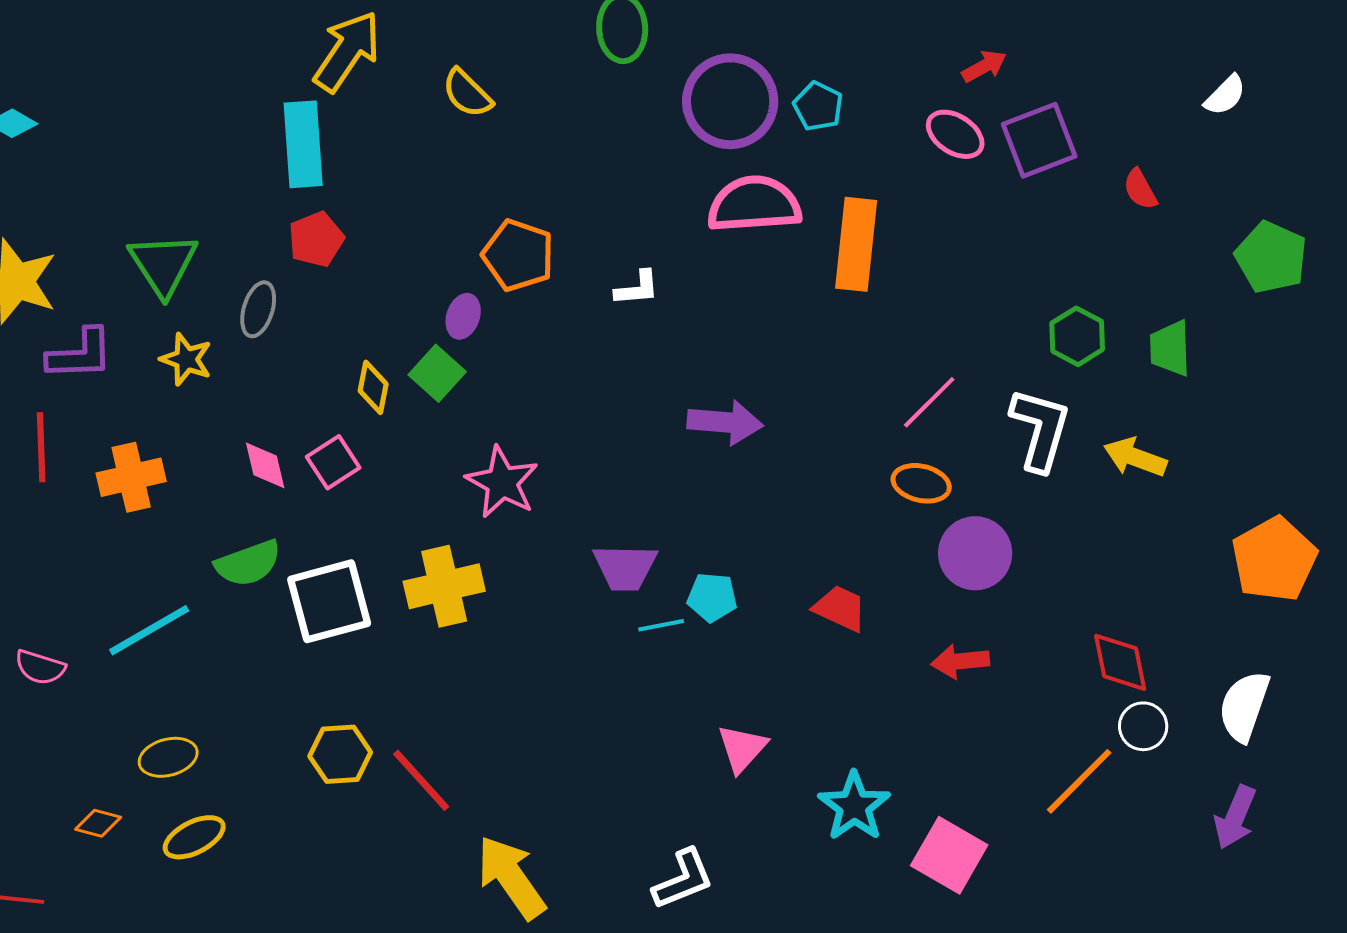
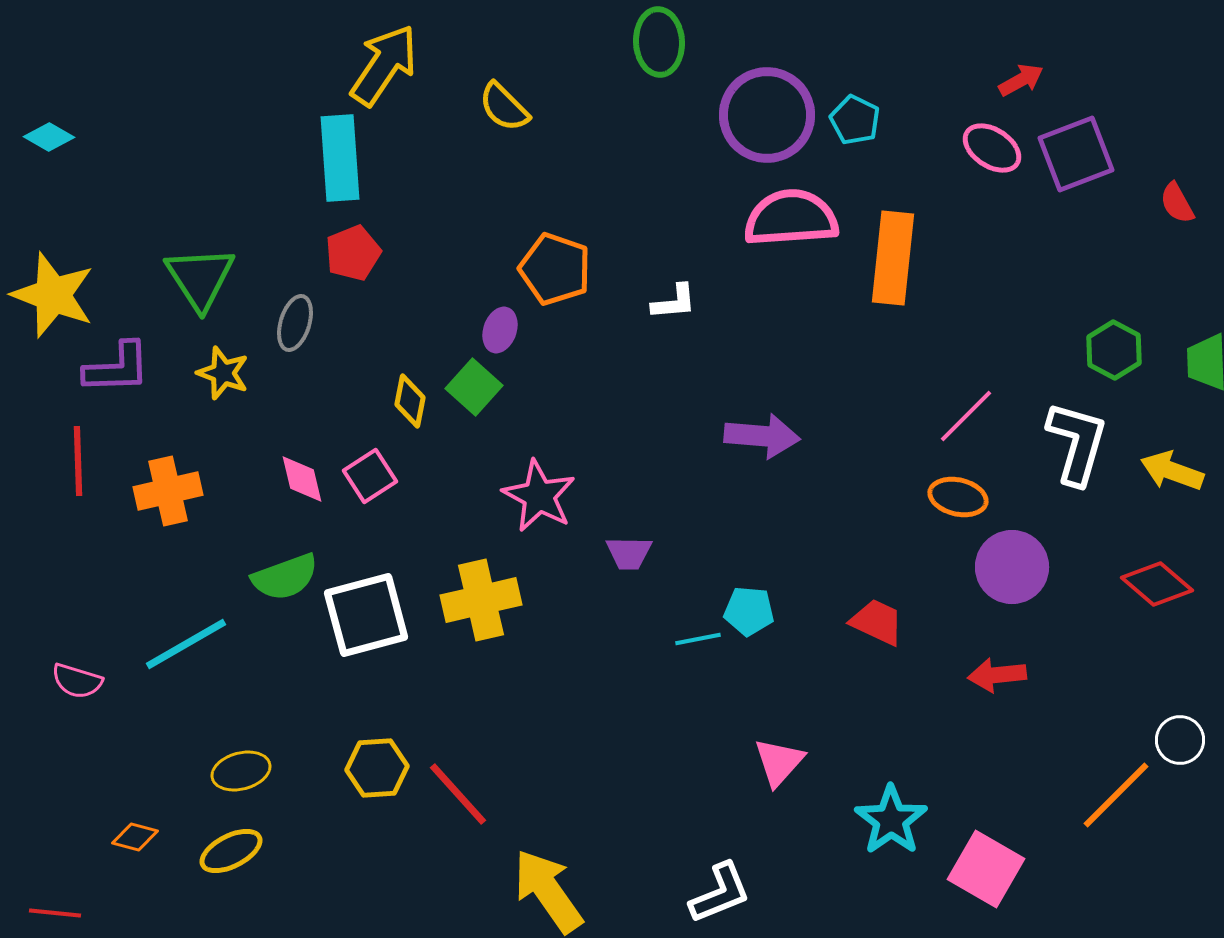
purple trapezoid: (625, 567) -> (629, 553), moved, size x0.7
red diamond: (1120, 662) -> (1157, 584), moved, turned -38
yellow ellipse: (168, 757) -> (241, 771), moved

